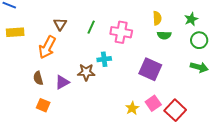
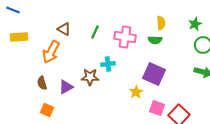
brown triangle: (60, 24) -> (64, 29), turned -32
green semicircle: (164, 35) -> (155, 40), moved
pink square: (153, 103) -> (157, 108), turned -35
yellow star: (132, 108) -> (136, 92), moved

